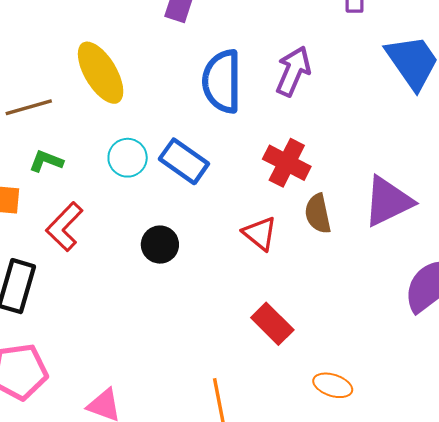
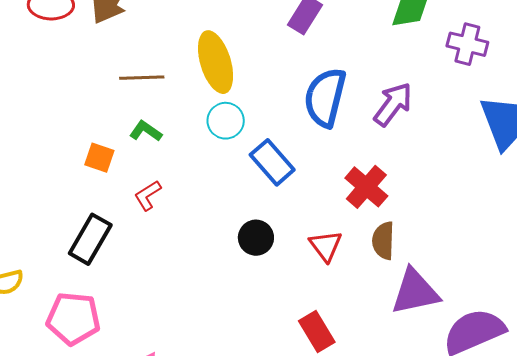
cyan circle: (128, 158) -> (226, 121), moved
purple triangle: (388, 201) -> (415, 292), moved
red L-shape: (64, 227) -> (148, 195), size x0.7
black circle: (160, 245) -> (256, 238), moved

